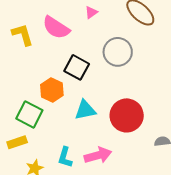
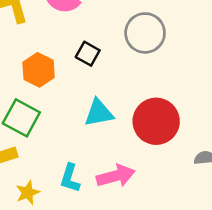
black square: (77, 67) -> (88, 54), size x0.7
orange hexagon: (52, 90) -> (39, 70), moved

